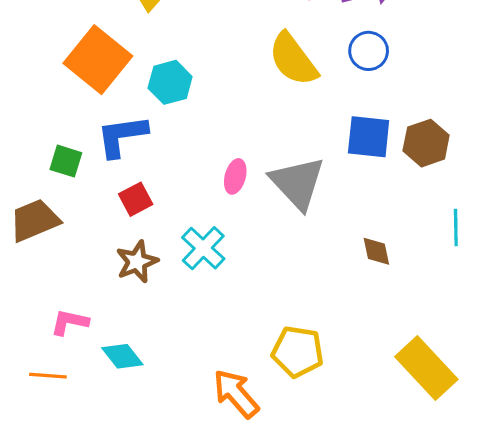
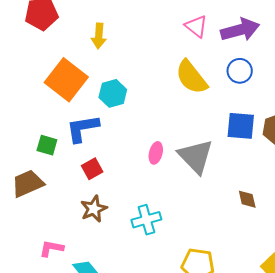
cyan cross: (203, 248) -> (146, 220), moved, turned 32

